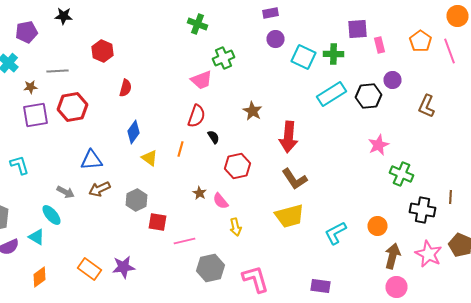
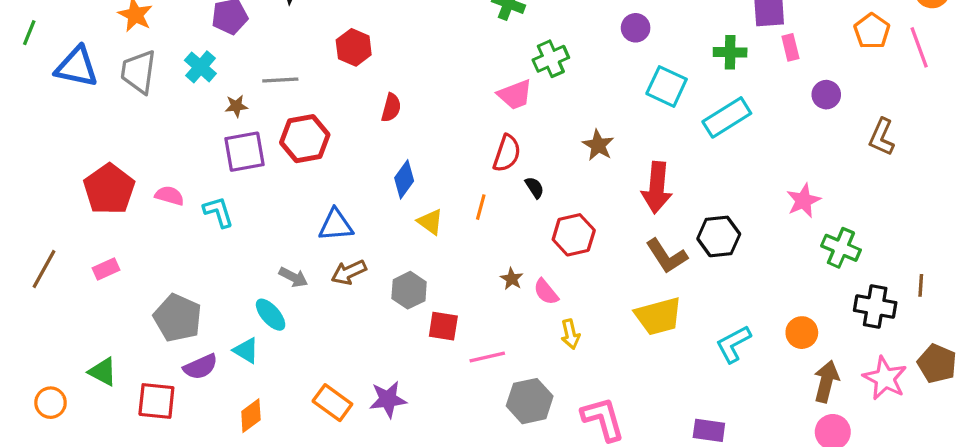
pink rectangle: (380, 45) -> (790, 47), moved
cyan square: (304, 57) -> (667, 86), moved
black hexagon: (368, 96) -> (719, 236), moved
cyan L-shape: (20, 165) -> (218, 212), moved

